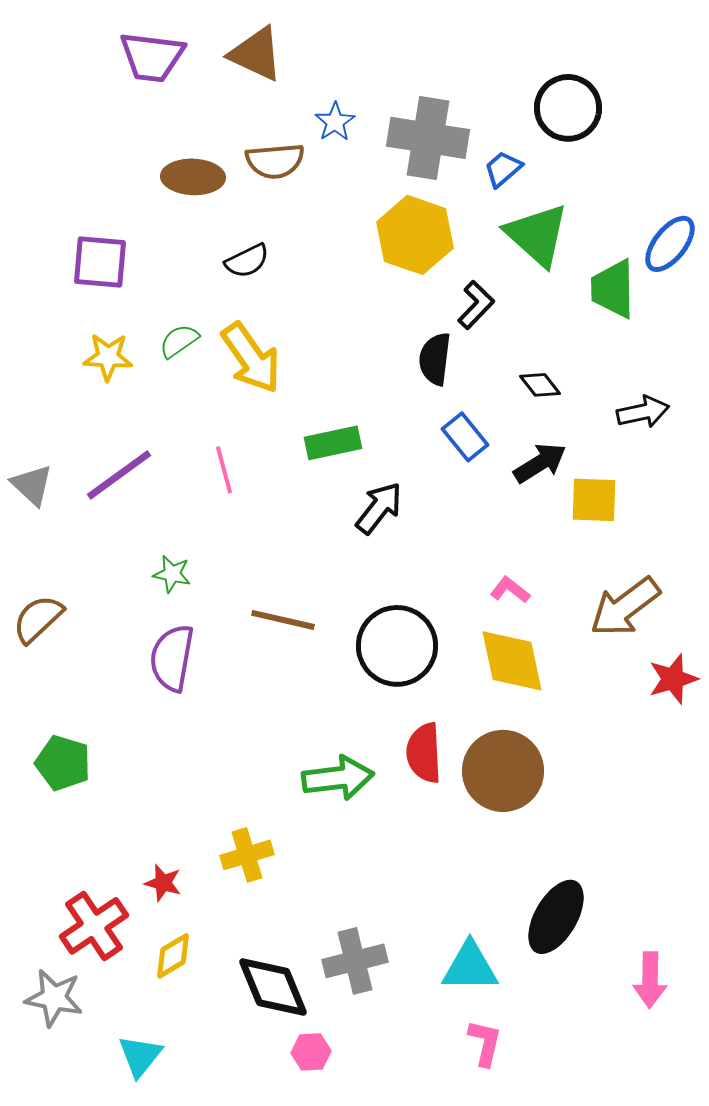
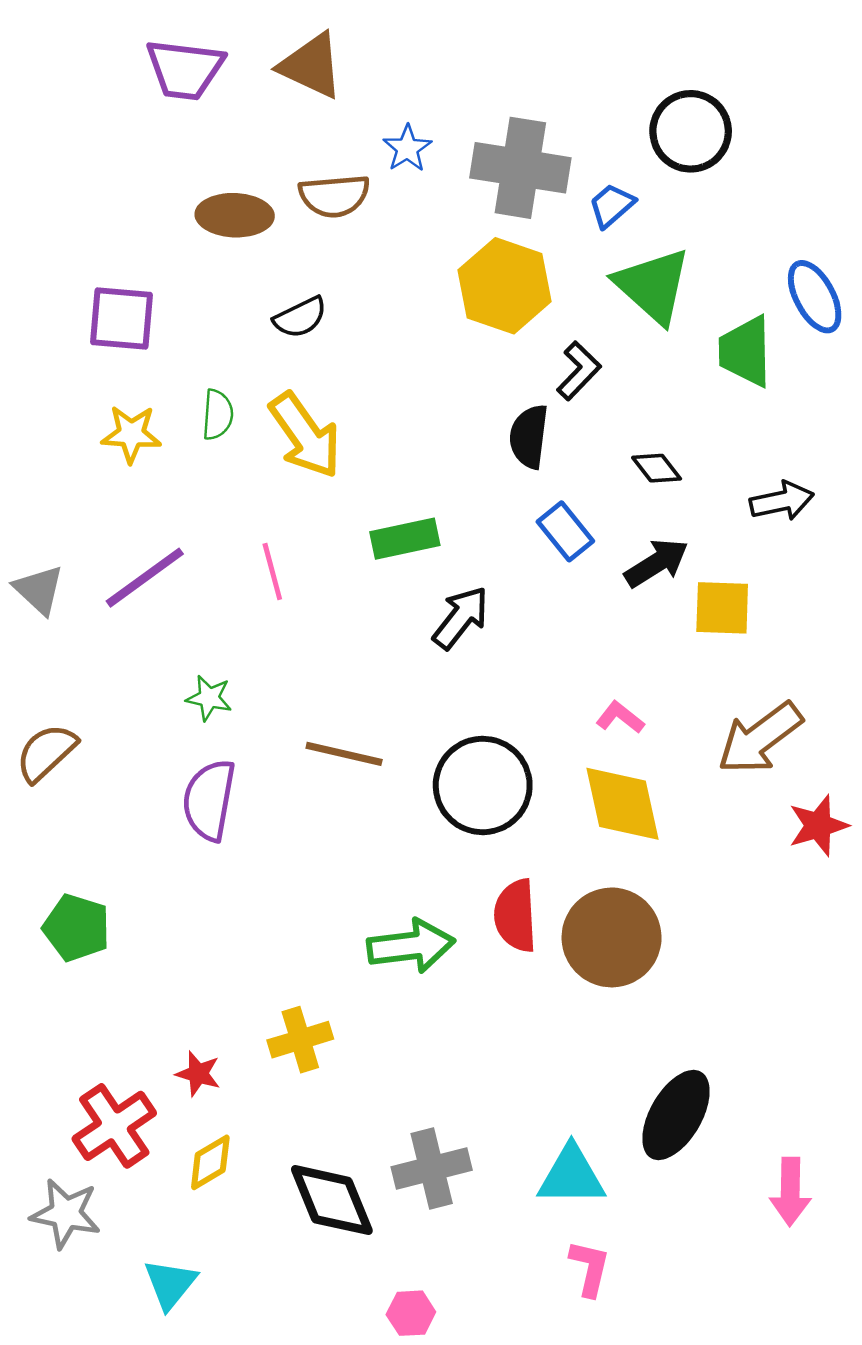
blue ellipse: (670, 244) -> (815, 297), turned -66
green semicircle: (179, 341) -> (218, 415), turned 129
pink hexagon: (311, 1052) -> (411, 1313), moved

